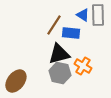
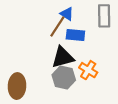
blue triangle: (83, 15) -> (67, 14), moved
brown ellipse: (16, 81) -> (17, 86), turned -35

